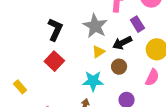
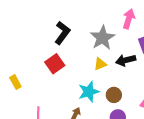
brown circle: (119, 67) -> (114, 95), moved
cyan star: (93, 81) -> (89, 92), turned -30

